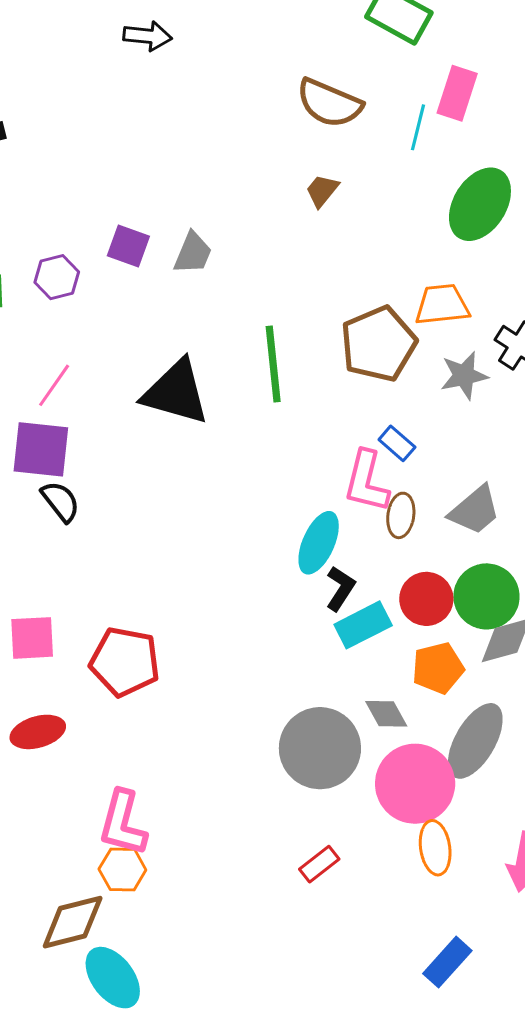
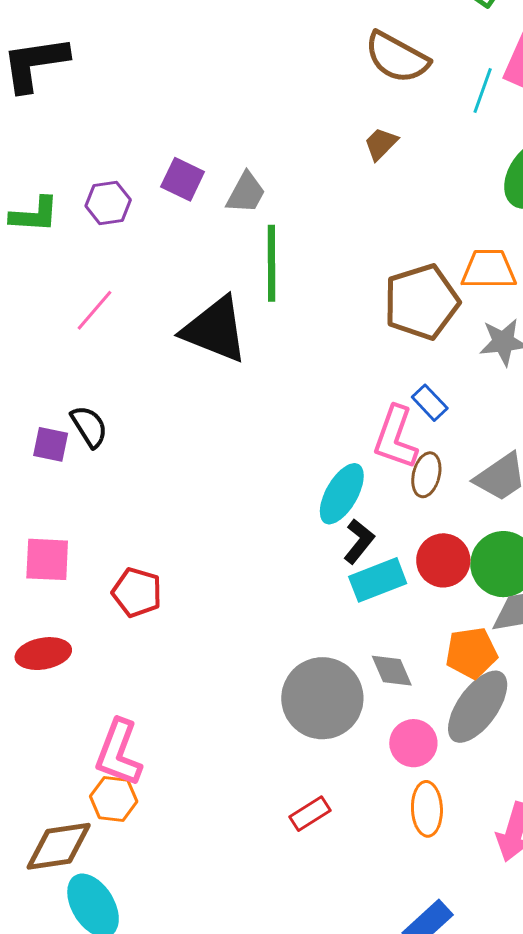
green line: (273, 364) -> (272, 263), moved
purple square: (41, 449) -> (51, 444), moved, size x0.6
red pentagon: (125, 662) -> (137, 592), size x0.7
orange pentagon: (438, 668) -> (471, 653), moved
pink circle: (415, 784) -> (413, 743), size x0.6

